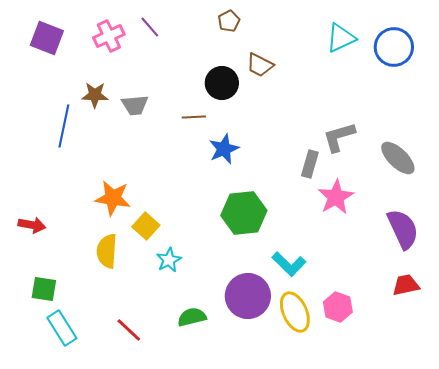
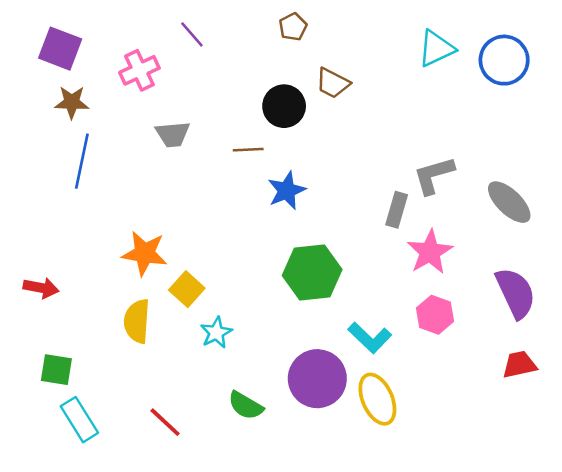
pink cross: (109, 36) -> (139, 70), moved
brown star: (95, 95) -> (72, 102), moved
pink hexagon: (338, 307) -> (435, 315), moved
green semicircle: (192, 317) -> (246, 406), turned -136

